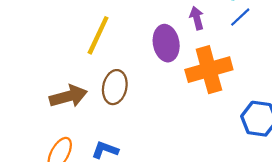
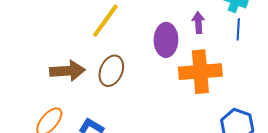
blue line: (240, 17) -> (238, 29), turned -55

